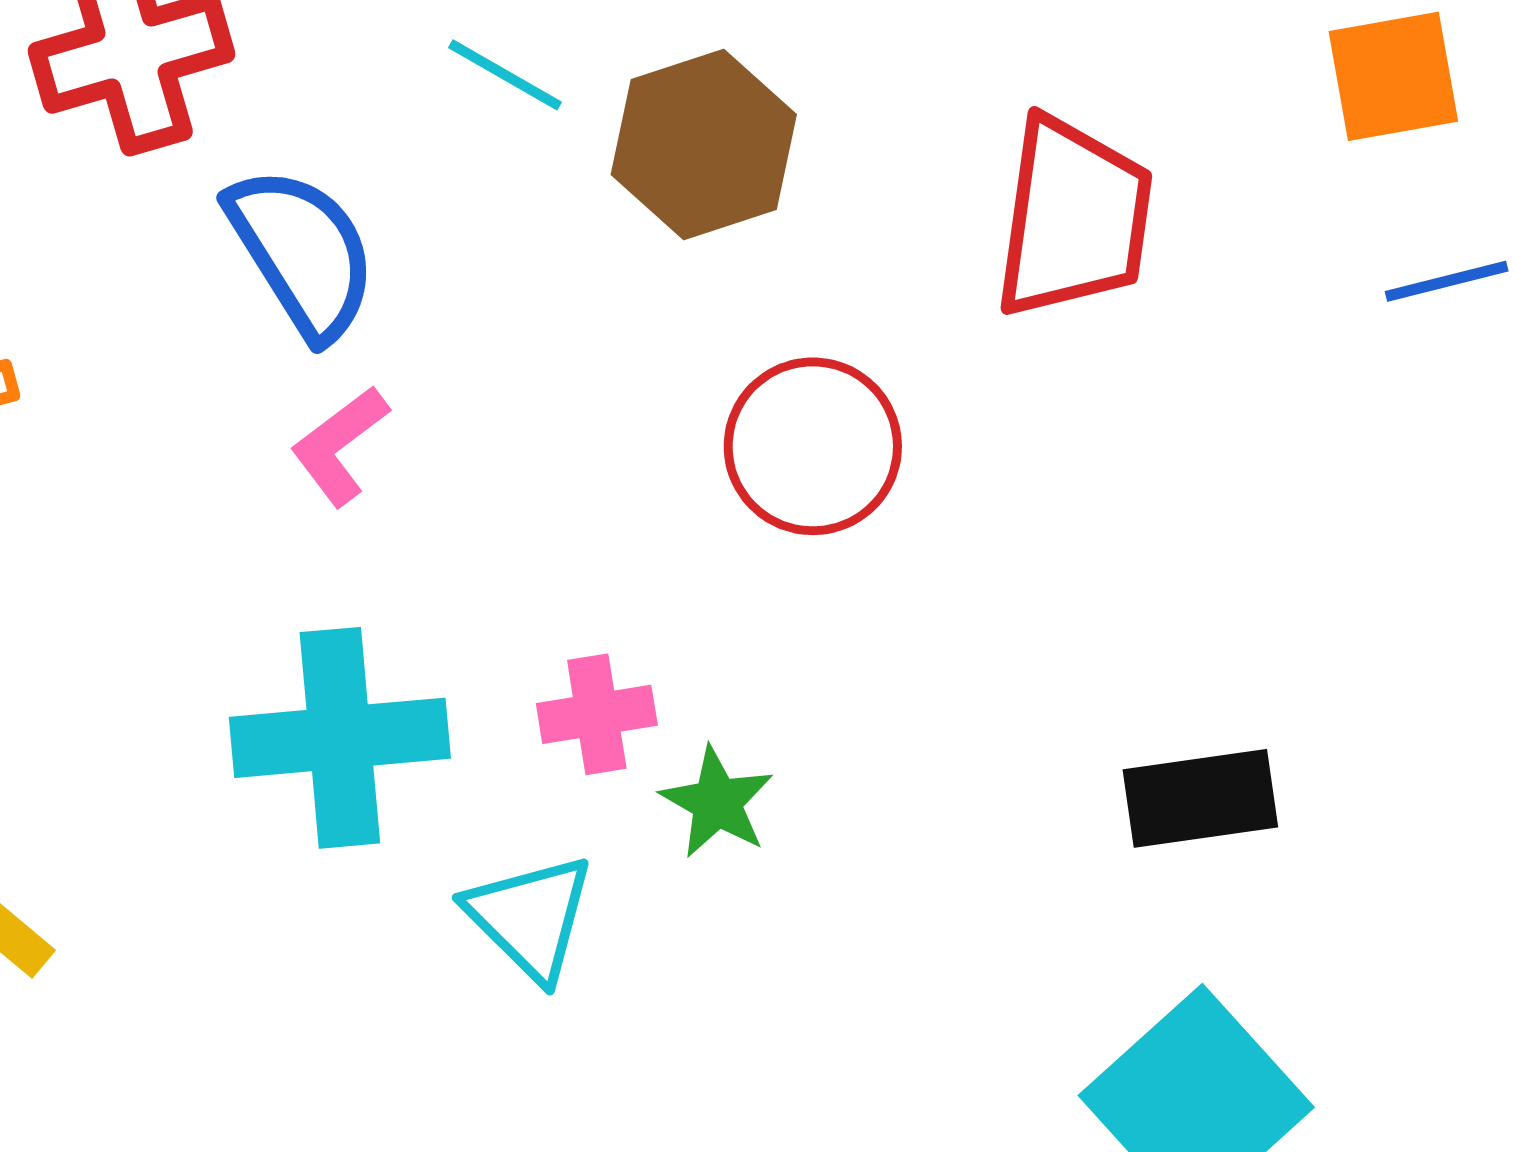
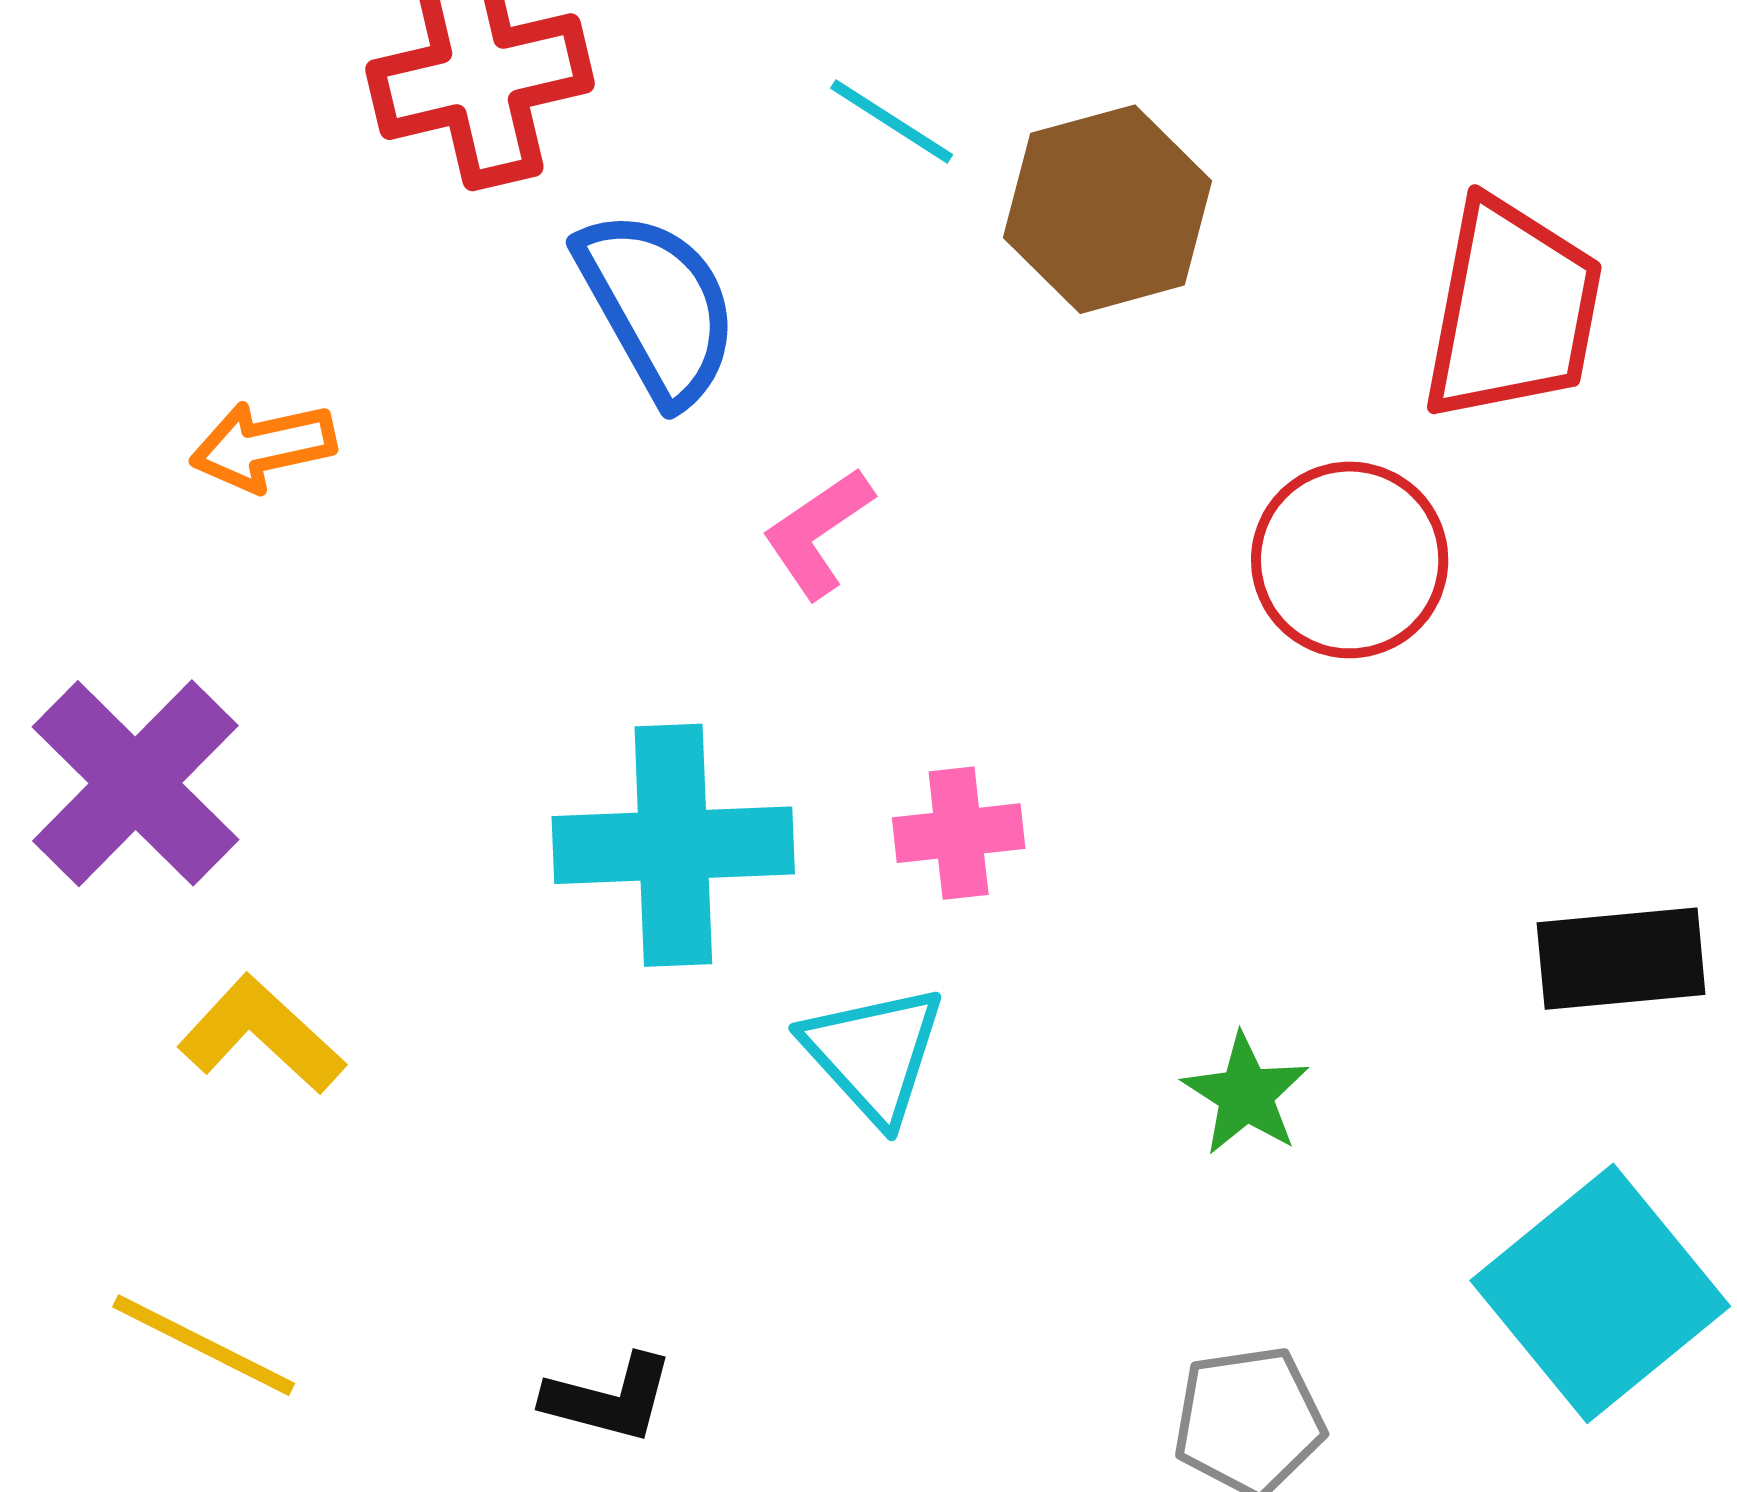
pink L-shape: (340, 446) -> (818, 533), moved
red circle: (813, 446) -> (1350, 560), moved
green star: (717, 802) -> (1246, 1094), moved

